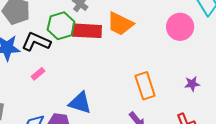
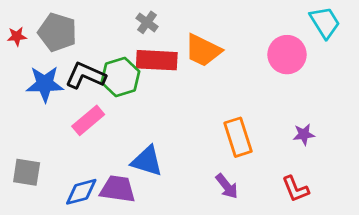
green hexagon: (61, 26) -> (120, 77), moved
pink rectangle: (38, 74) -> (88, 120), size x1.6

